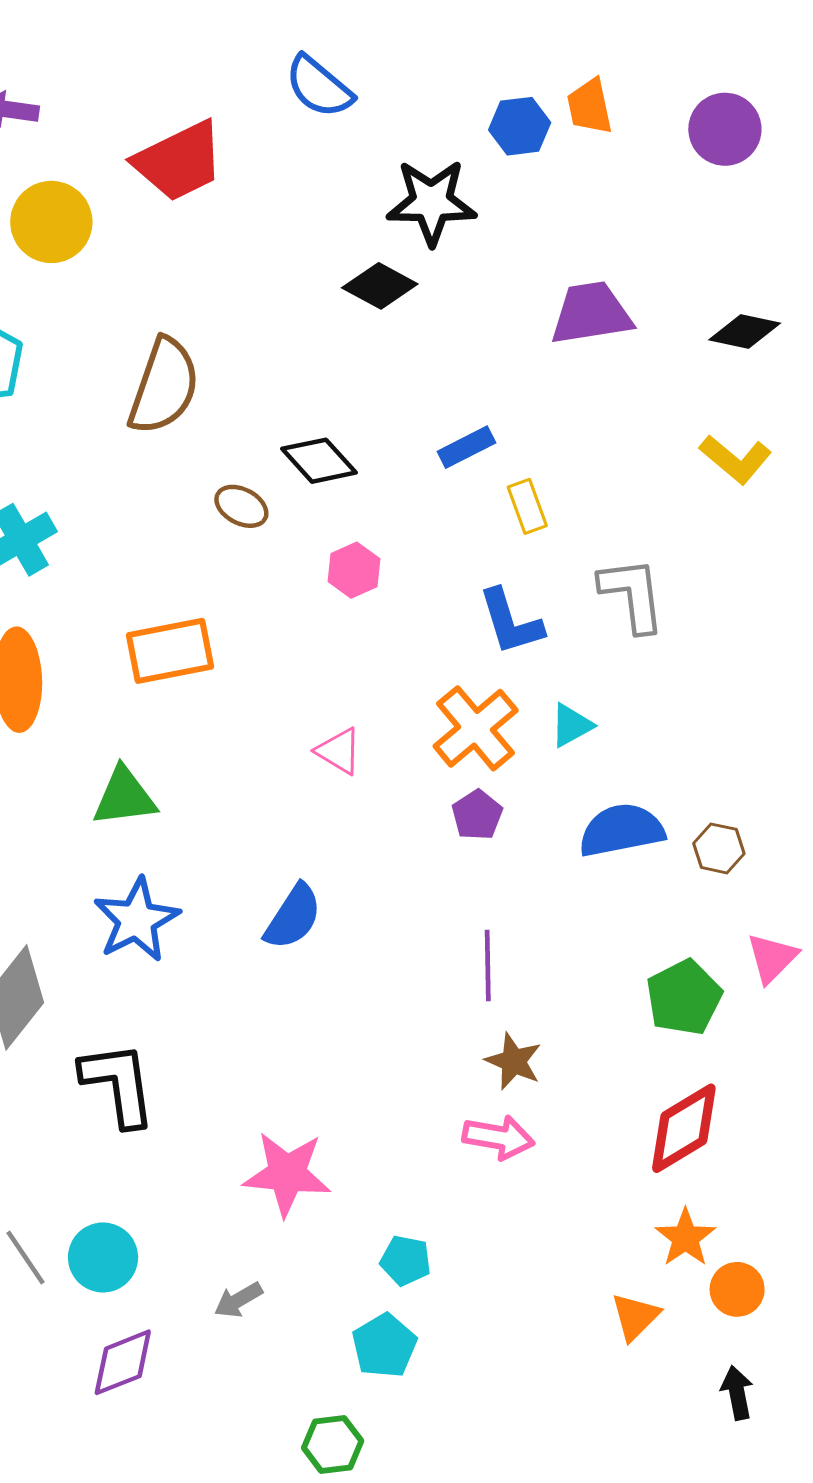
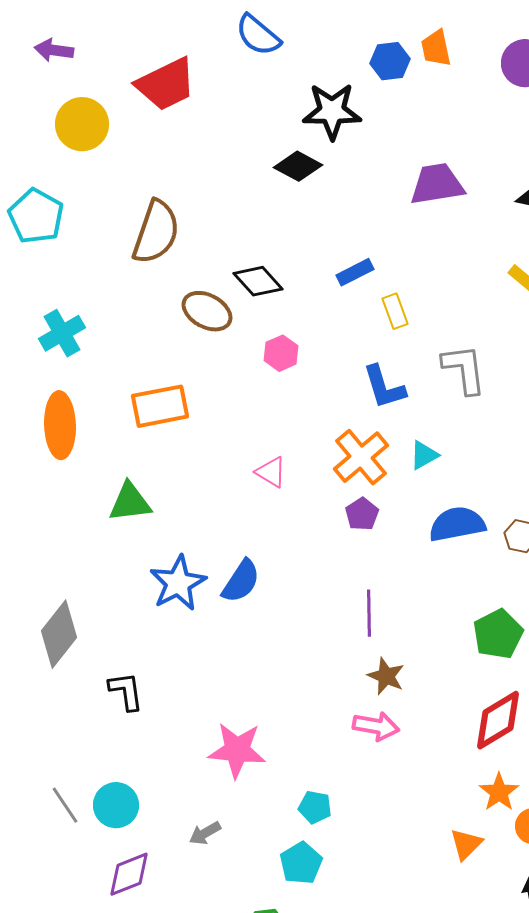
brown ellipse: (241, 506) -> (207, 311), size x1.4
blue star: (136, 920) -> (178, 583), moved
black L-shape: (118, 1084) -> (126, 691), size x0.7

